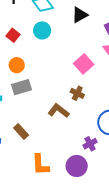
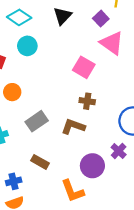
gray rectangle: (22, 87) -> (37, 121), moved
purple circle: (77, 166) -> (92, 166), moved

